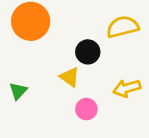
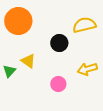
yellow triangle: (70, 77) -> (28, 61), moved

